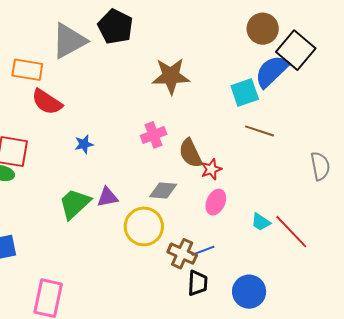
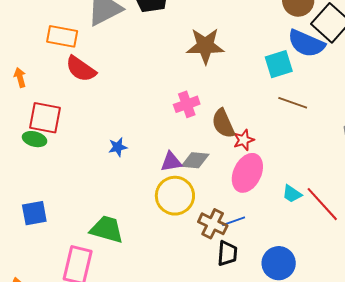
blue semicircle: (272, 71) -> (306, 43), turned -114
blue star: (84, 144) -> (118, 147), moved
purple triangle: (107, 197) -> (171, 162), moved
pink ellipse: (216, 202) -> (247, 173), size x1.5
green trapezoid: (75, 204) -> (107, 229), moved, turned 57

